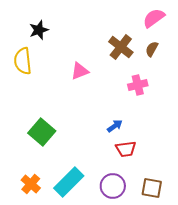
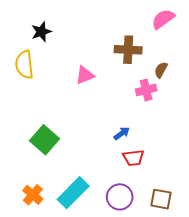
brown cross: (121, 47) -> (128, 50), turned -35
brown semicircle: (152, 49) -> (161, 70), moved

